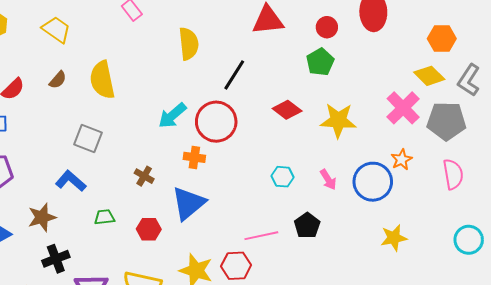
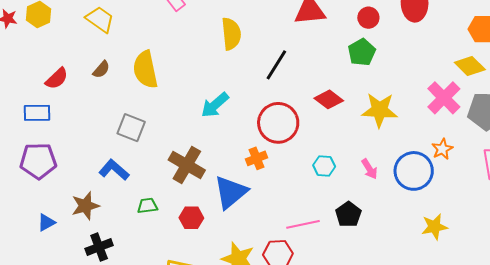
red circle: (216, 122) -> (278, 123), moved
orange cross: (194, 157) -> (257, 158), moved, turned -30
brown cross: (144, 176) -> (187, 165), size x1.8

